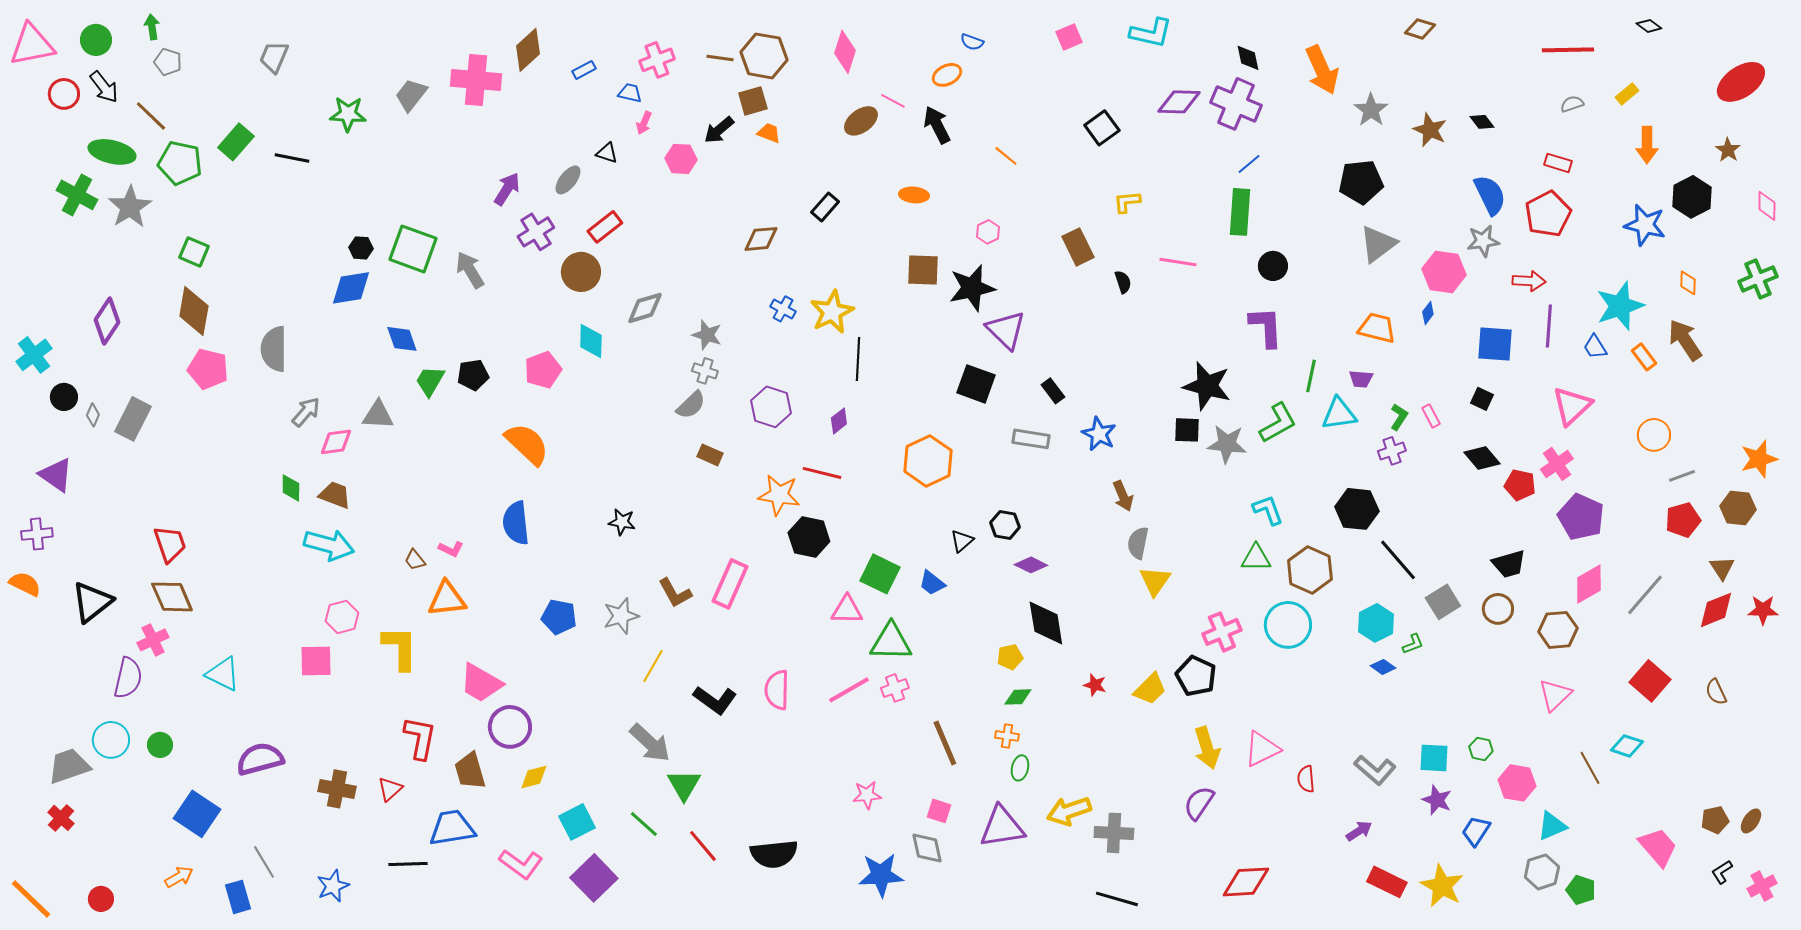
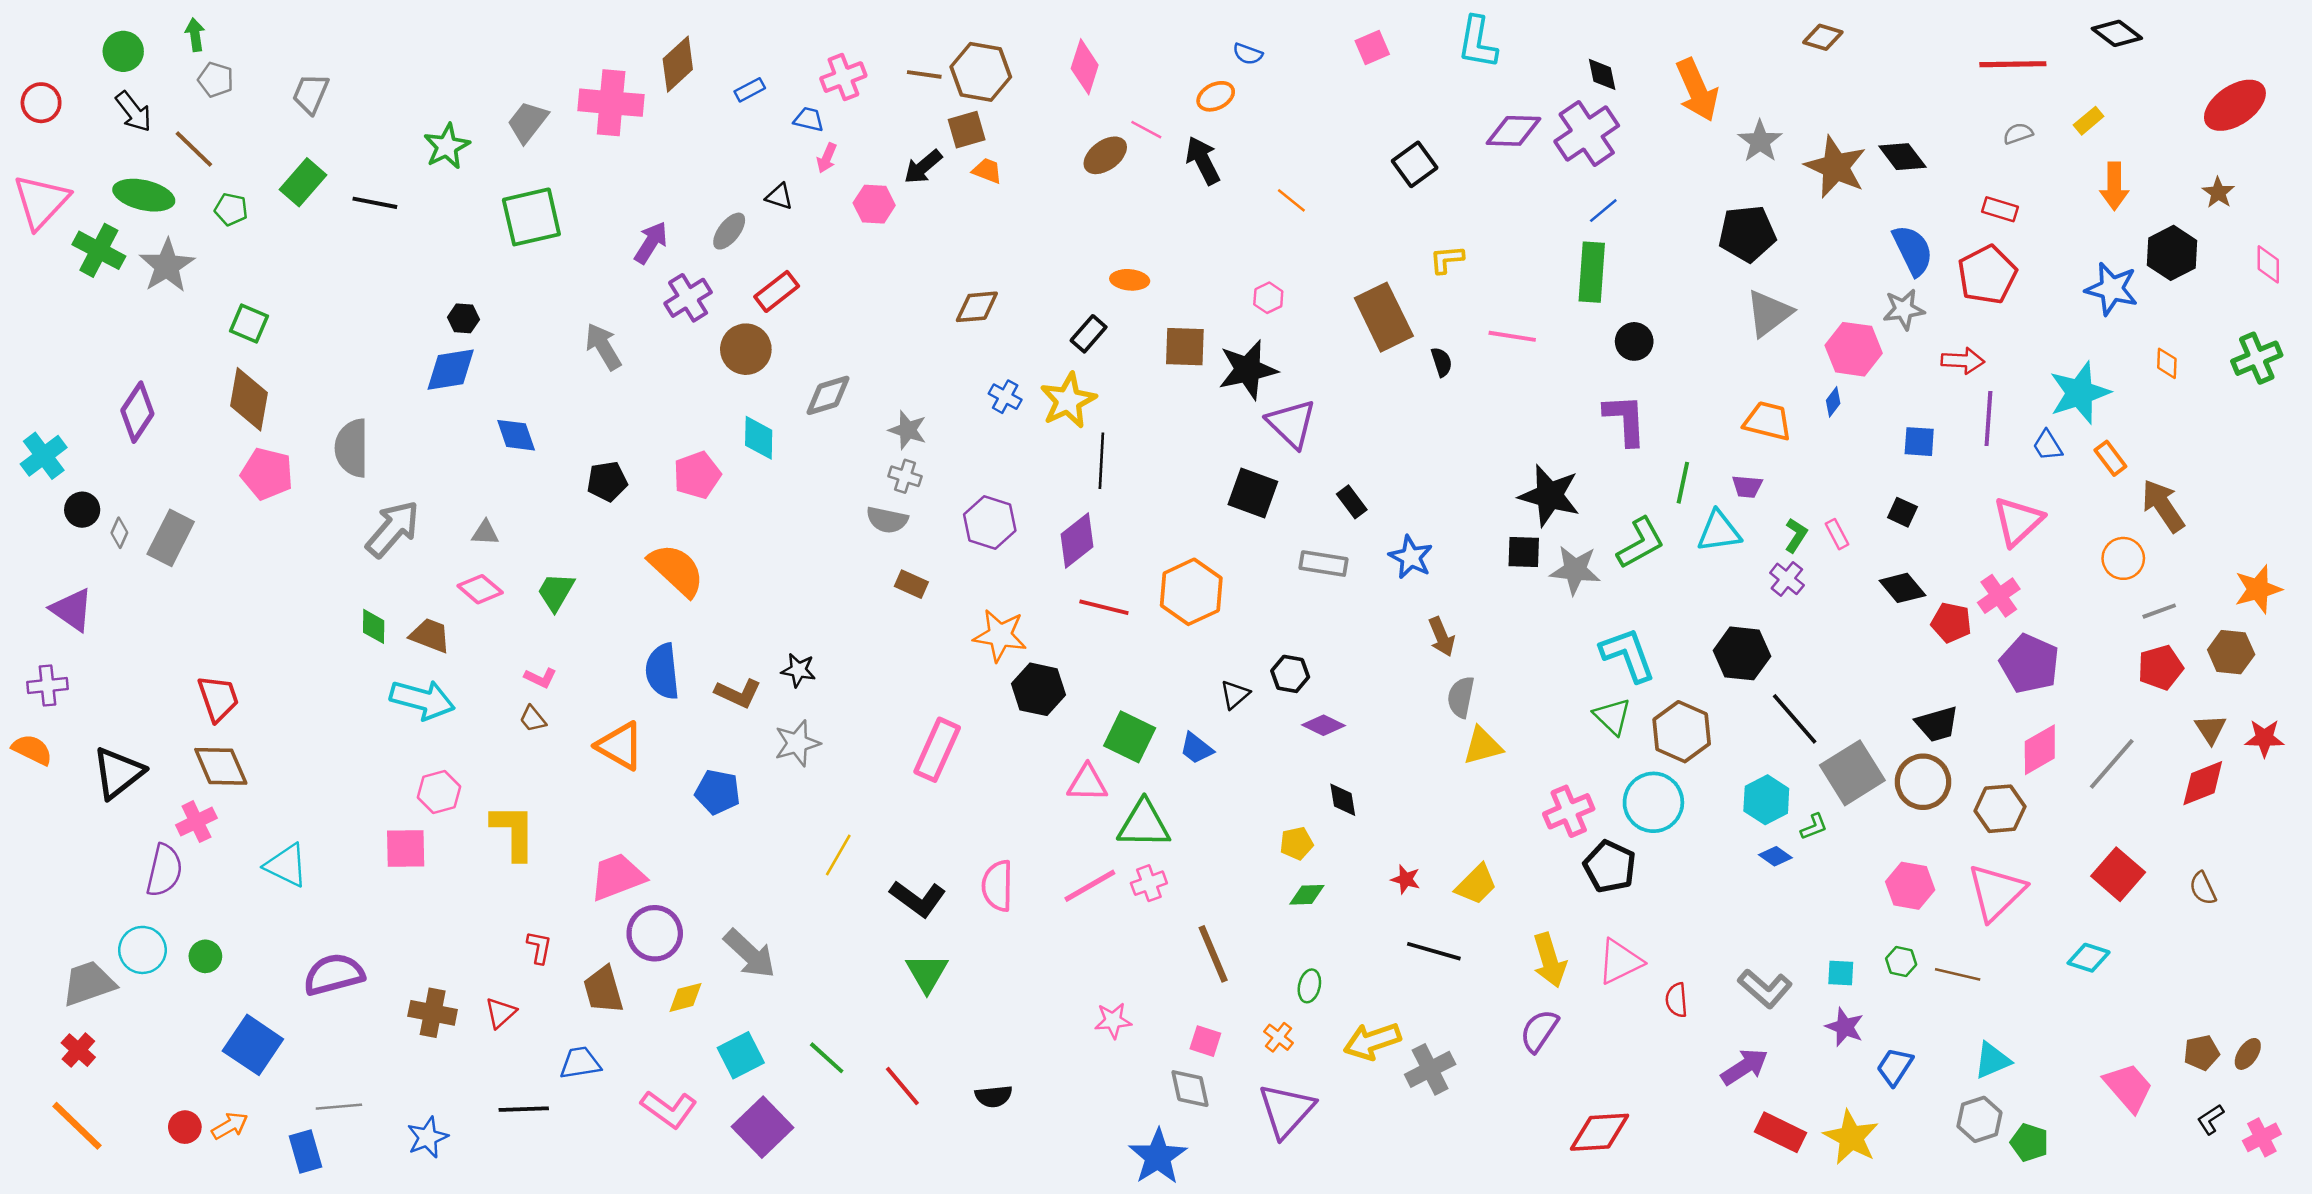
black diamond: (1649, 26) -> (2117, 33), size x1.5
cyan L-shape: (1151, 33) -> (1478, 42), turned 87
pink triangle: (32, 45) -> (41, 202), moved, turned -36
gray trapezoid: (274, 57) -> (311, 94), moved
red circle: (64, 94) -> (41, 103), moved
purple cross: (1236, 104) -> (1587, 134), turned 33
green star: (348, 114) -> (447, 146), turned -30
black diamond: (1482, 122) -> (1902, 157), size x1.5
brown star: (1430, 130) -> (1836, 167), size x1.4
green pentagon: (180, 163) -> (231, 209), size x0.6
orange ellipse: (914, 195) -> (1130, 280), moved
black rectangle: (825, 207) -> (1089, 334), moved
brown rectangle: (1078, 247) -> (1384, 317), size x1.4
green square: (413, 249) -> (531, 217), moved, turned -33
brown arrow: (1685, 340) -> (2163, 506), moved
blue square: (1495, 344) -> (1919, 442), size x0.7
green trapezoid: (430, 381) -> (556, 592), moved
gray semicircle: (691, 405) -> (887, 520), turned 56
gray arrow: (306, 412) -> (393, 529), size x1.5
gray triangle: (378, 415) -> (485, 533), size x0.7
purple diamond: (839, 421) -> (1077, 540), size x1.6
pink diamond: (336, 442) -> (480, 589), moved, turned 48
purple cross: (1392, 451) -> (1787, 579), turned -32
red line: (822, 473) -> (1104, 607), moved
cyan L-shape: (1268, 510) -> (1628, 655), size x1.4
pink L-shape: (451, 549) -> (540, 678), moved
green triangle: (1256, 558) -> (1612, 716), turned 44
yellow triangle: (1155, 581) -> (1483, 746), turned 40
brown L-shape: (675, 593) -> (738, 693), moved, turned -36
orange triangle: (447, 599) -> (620, 746), moved, turned 36
gray square: (1443, 602) -> (1852, 773), size x1.4
brown circle: (1498, 609) -> (1923, 782), size x1.4
red star: (1763, 610) -> (2264, 738), moved
gray star: (621, 616) -> (797, 743), moved
black diamond: (1046, 623) -> (1343, 800), size x0.6
black pentagon: (1196, 676) -> (1610, 866), moved
pink trapezoid: (481, 683) -> (617, 877), turned 129
pink triangle: (1555, 695) -> (1996, 892), size x1.4
orange cross: (1007, 736) -> (1279, 1037), moved, turned 30
red L-shape: (420, 738) -> (539, 947), size x0.6
gray arrow: (650, 743) -> (750, 954), moved
cyan square: (1434, 758) -> (1841, 973), size x0.7
brown line: (1590, 768) -> (1958, 974), moved, turned -48
pink hexagon: (1517, 783) -> (1910, 886), moved
green triangle: (684, 785) -> (927, 973), moved
purple triangle: (1002, 827) -> (1286, 1110), moved, turned -39
blue trapezoid: (452, 828) -> (580, 1063), size x0.7
purple arrow: (1359, 831) -> (1745, 1067), size x1.4
gray cross: (1114, 833) -> (1430, 1069), turned -30
black semicircle: (774, 854) -> (994, 1096), size x0.6
gray line: (264, 862) -> (339, 1107), turned -64
blue star: (881, 875) -> (1158, 1157), moved, turned -30
orange line: (31, 899) -> (77, 1126), moved
red circle: (101, 899) -> (185, 1127), moved
black line: (1117, 899) -> (1434, 951), moved

